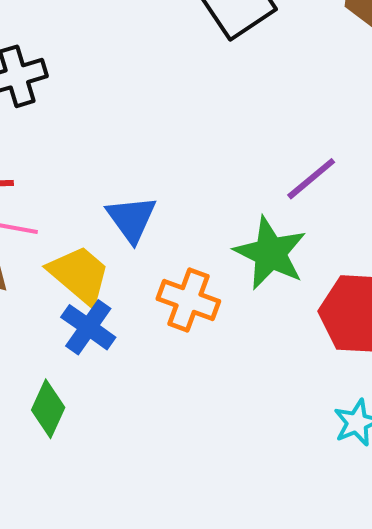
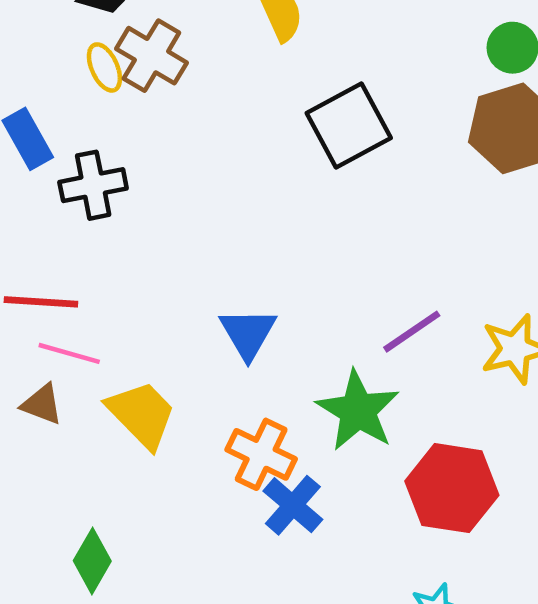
blue triangle: (131, 219) -> (248, 333), moved
blue cross: (88, 327) -> (293, 505), moved

